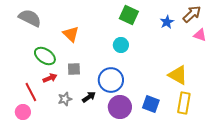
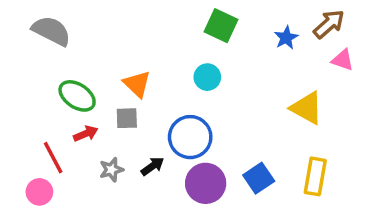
orange triangle: (71, 34) -> (137, 84), moved
yellow triangle: (178, 75) -> (307, 108), moved
blue square: (151, 104) -> (259, 178), turned 36

